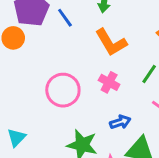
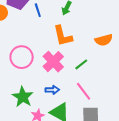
pink cross: (109, 82) -> (53, 62), size x1.5

